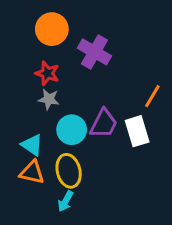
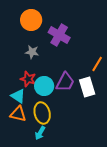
red star: (47, 73) -> (28, 79), moved
gray star: (49, 99) -> (32, 52), moved

